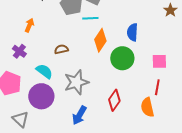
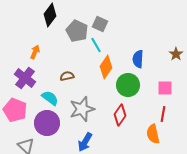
brown star: (170, 10) -> (176, 54), moved
cyan line: (90, 18) -> (96, 45), turned 63
purple cross: (19, 51) -> (25, 78), size x1.5
red diamond: (114, 100) -> (120, 115), moved

